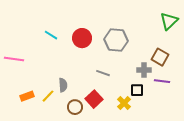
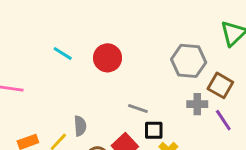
gray hexagon: (116, 40) -> (189, 61), moved
purple line: (162, 81) -> (223, 120), turned 49
black square: (137, 90) -> (154, 130), moved

